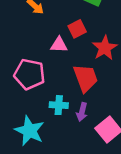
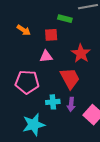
red square: (77, 29) -> (51, 35), moved, turned 32
cyan star: (29, 131) -> (34, 125), turned -30

